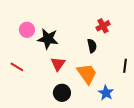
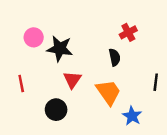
red line: (17, 67) -> (21, 83), turned 48
black circle: (62, 93) -> (56, 110), moved

